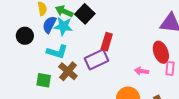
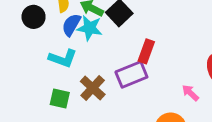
black circle: (25, 36) -> (34, 17), moved
cyan L-shape: (57, 52) -> (63, 58), moved
pink arrow: (141, 71) -> (190, 93), turned 32

